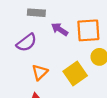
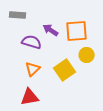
gray rectangle: (36, 13) -> (18, 15), moved
purple semicircle: (27, 43) -> (32, 42), moved, turned -126

